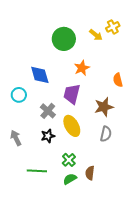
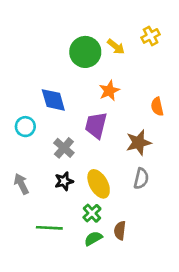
yellow arrow: (96, 35) -> (116, 47), moved
yellow ellipse: (72, 126) -> (99, 184), moved

